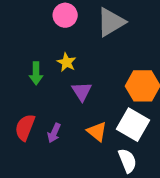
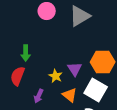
yellow star: (66, 62) -> (56, 76), moved
purple triangle: (82, 91) -> (75, 69), moved
red semicircle: (25, 127) -> (18, 76), moved

